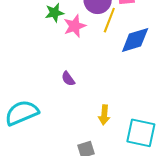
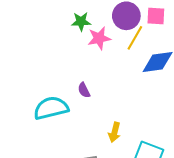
cyan semicircle: (22, 113) -> (51, 108), moved

